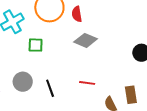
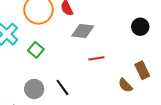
green square: (36, 45) -> (36, 50), turned -35
red line: (87, 83) -> (96, 58), moved

